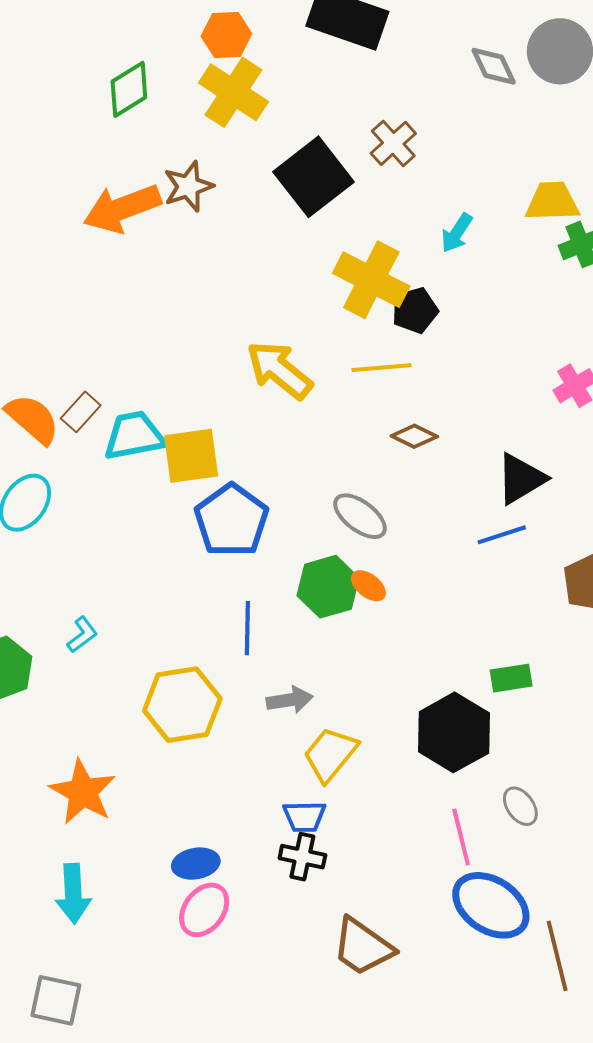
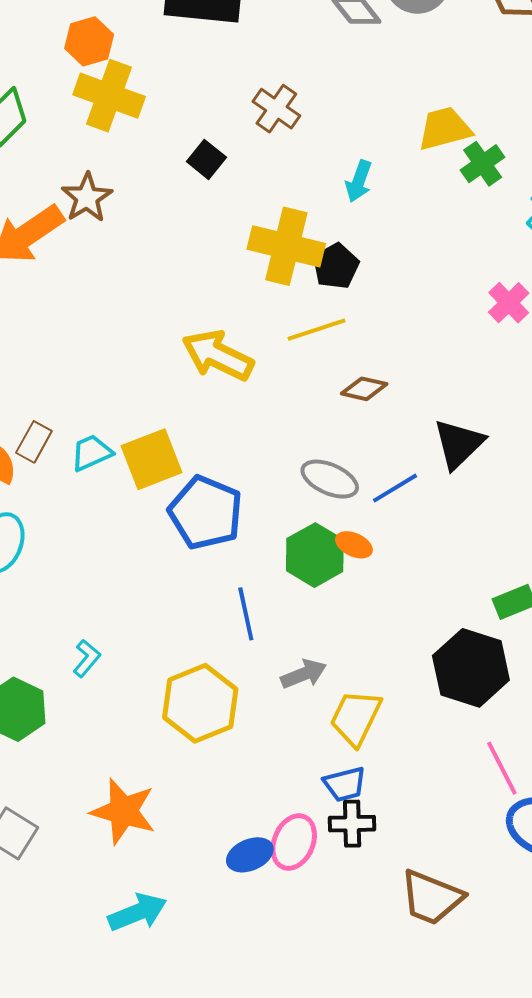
black square: (314, 177) -> (206, 159), size x0.5
cyan trapezoid: (134, 436) -> (91, 453), size x0.7
black triangle: (521, 479) -> (459, 444), moved
blue line: (502, 535) -> (395, 488), moved
cyan arrow: (73, 894) -> (137, 912), turned -96
pink ellipse: (204, 910) -> (294, 842), moved

